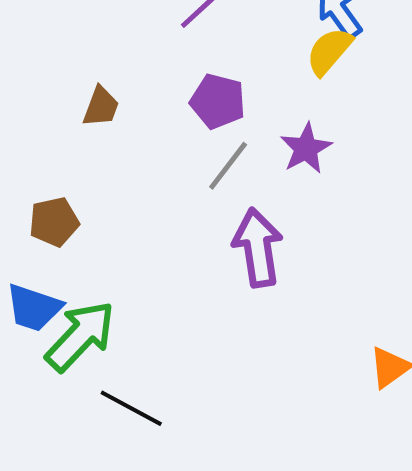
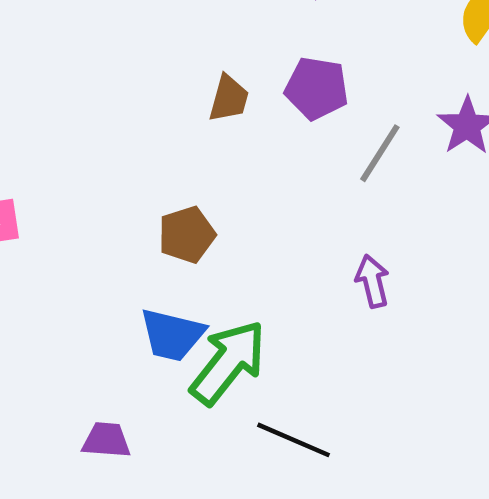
purple pentagon: (218, 101) -> (317, 88), moved
purple arrow: (258, 248) -> (372, 281), moved, size x0.6

